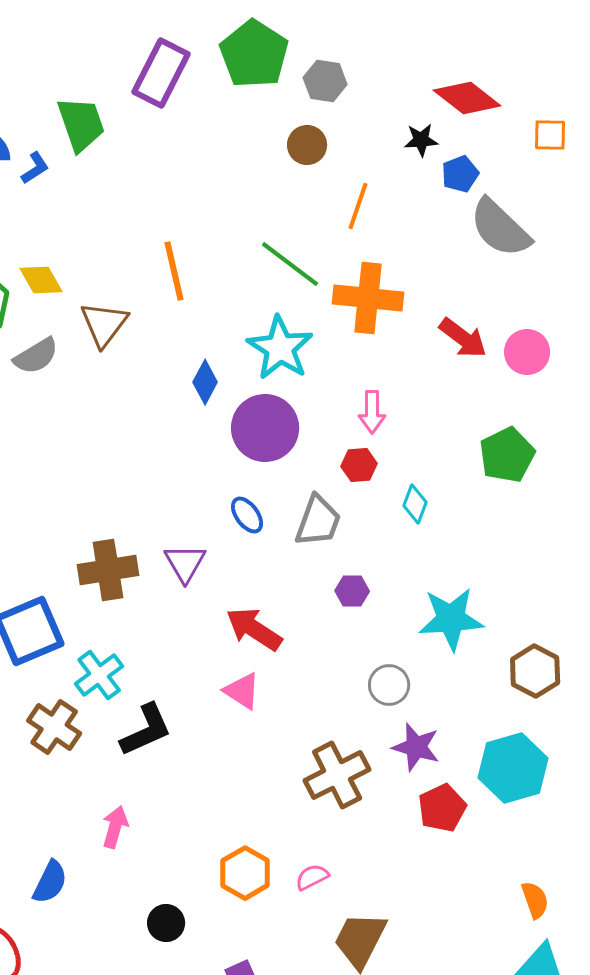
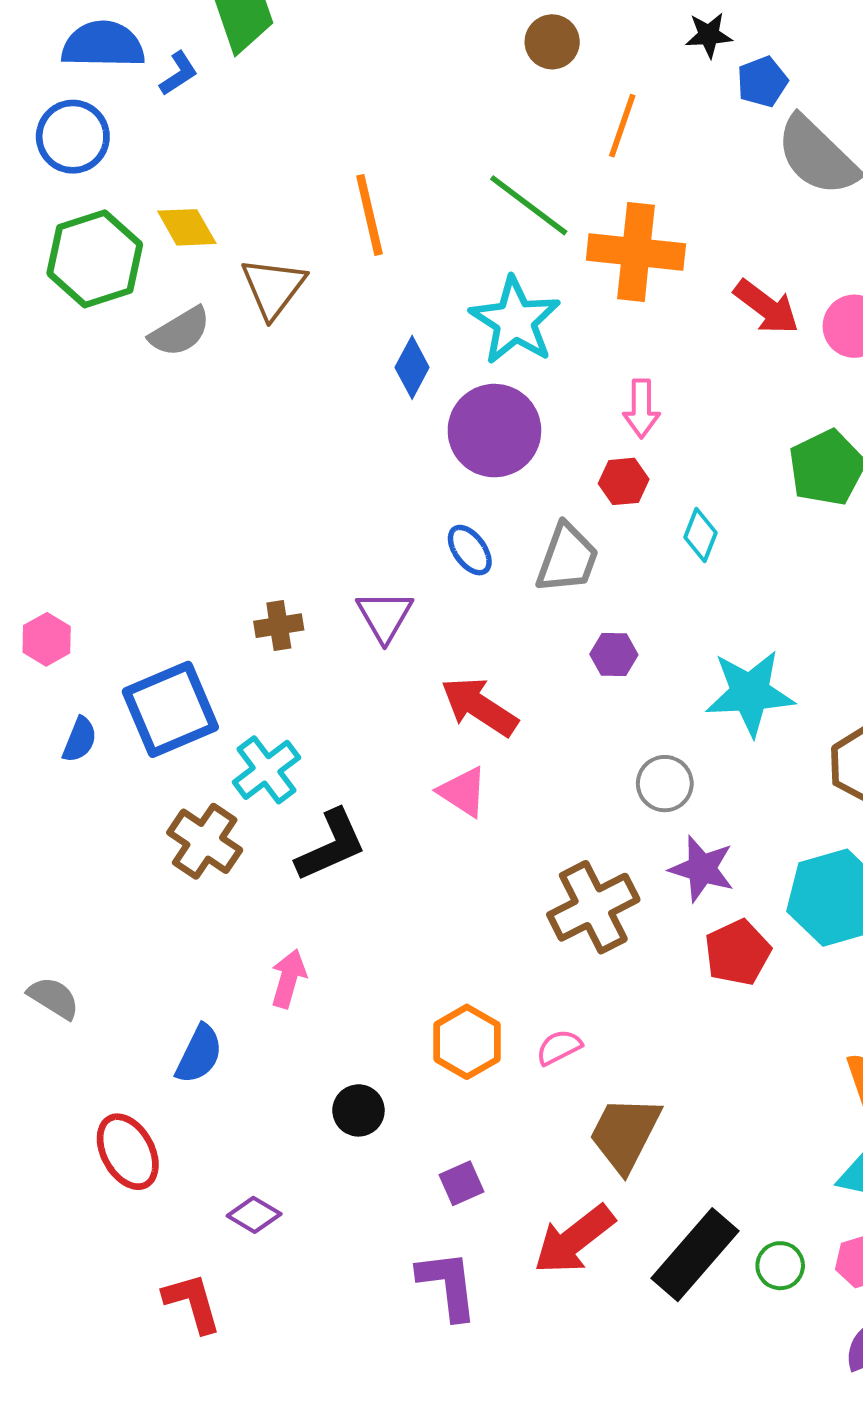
brown cross: (108, 570) -> (279, 626), size x0.6

